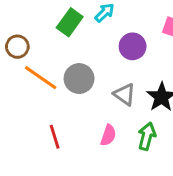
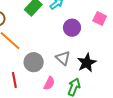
gray circle: (79, 79) -> (34, 62), moved

